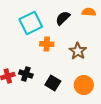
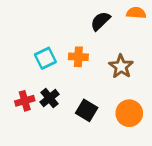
cyan square: (31, 23) -> (45, 58), moved, size x0.7
black cross: (26, 74) -> (50, 98), turned 32

